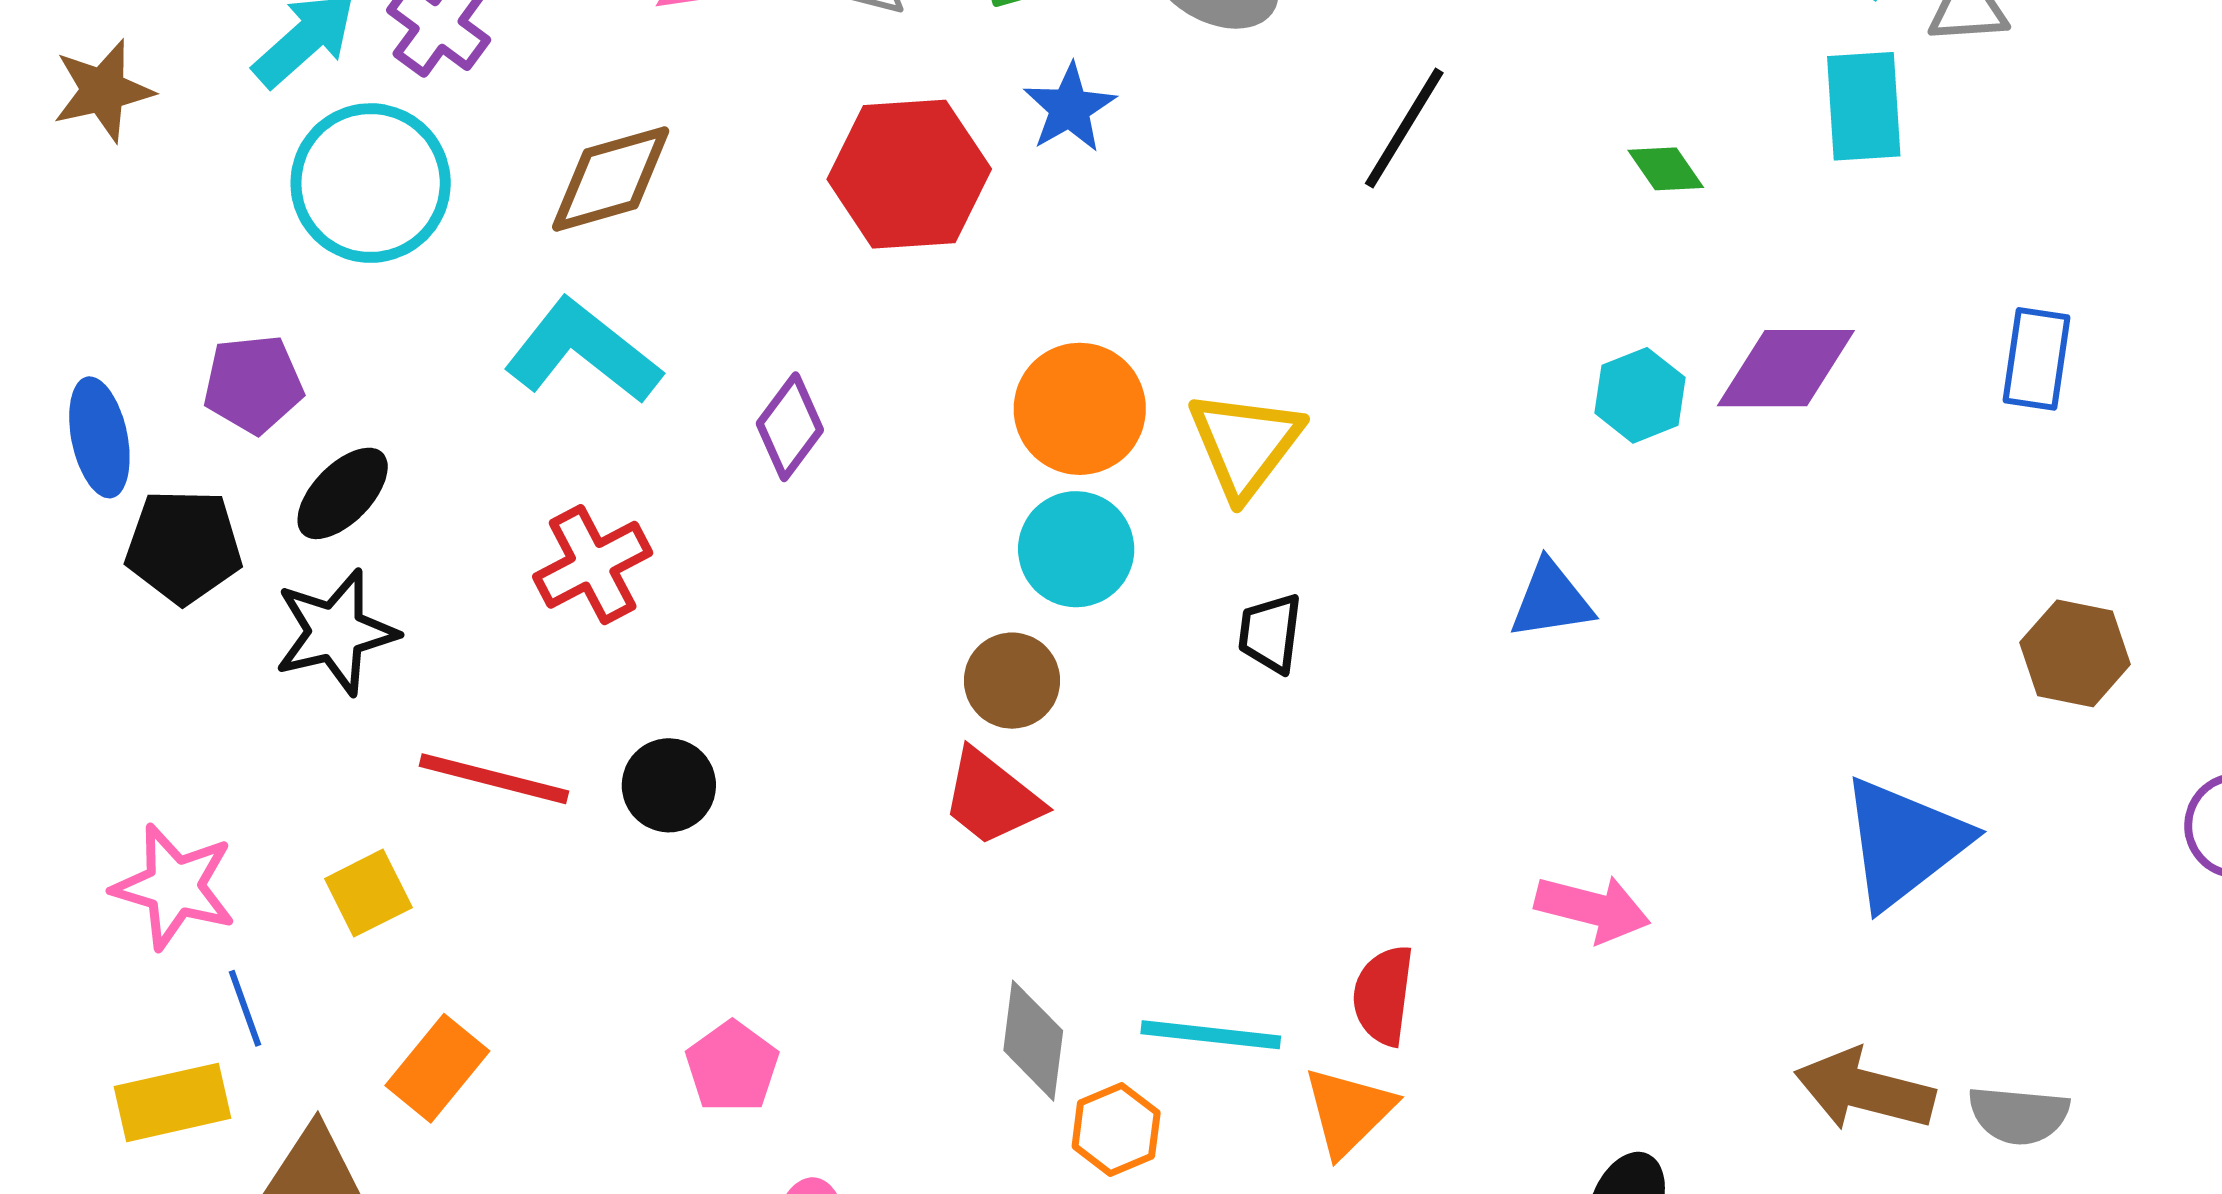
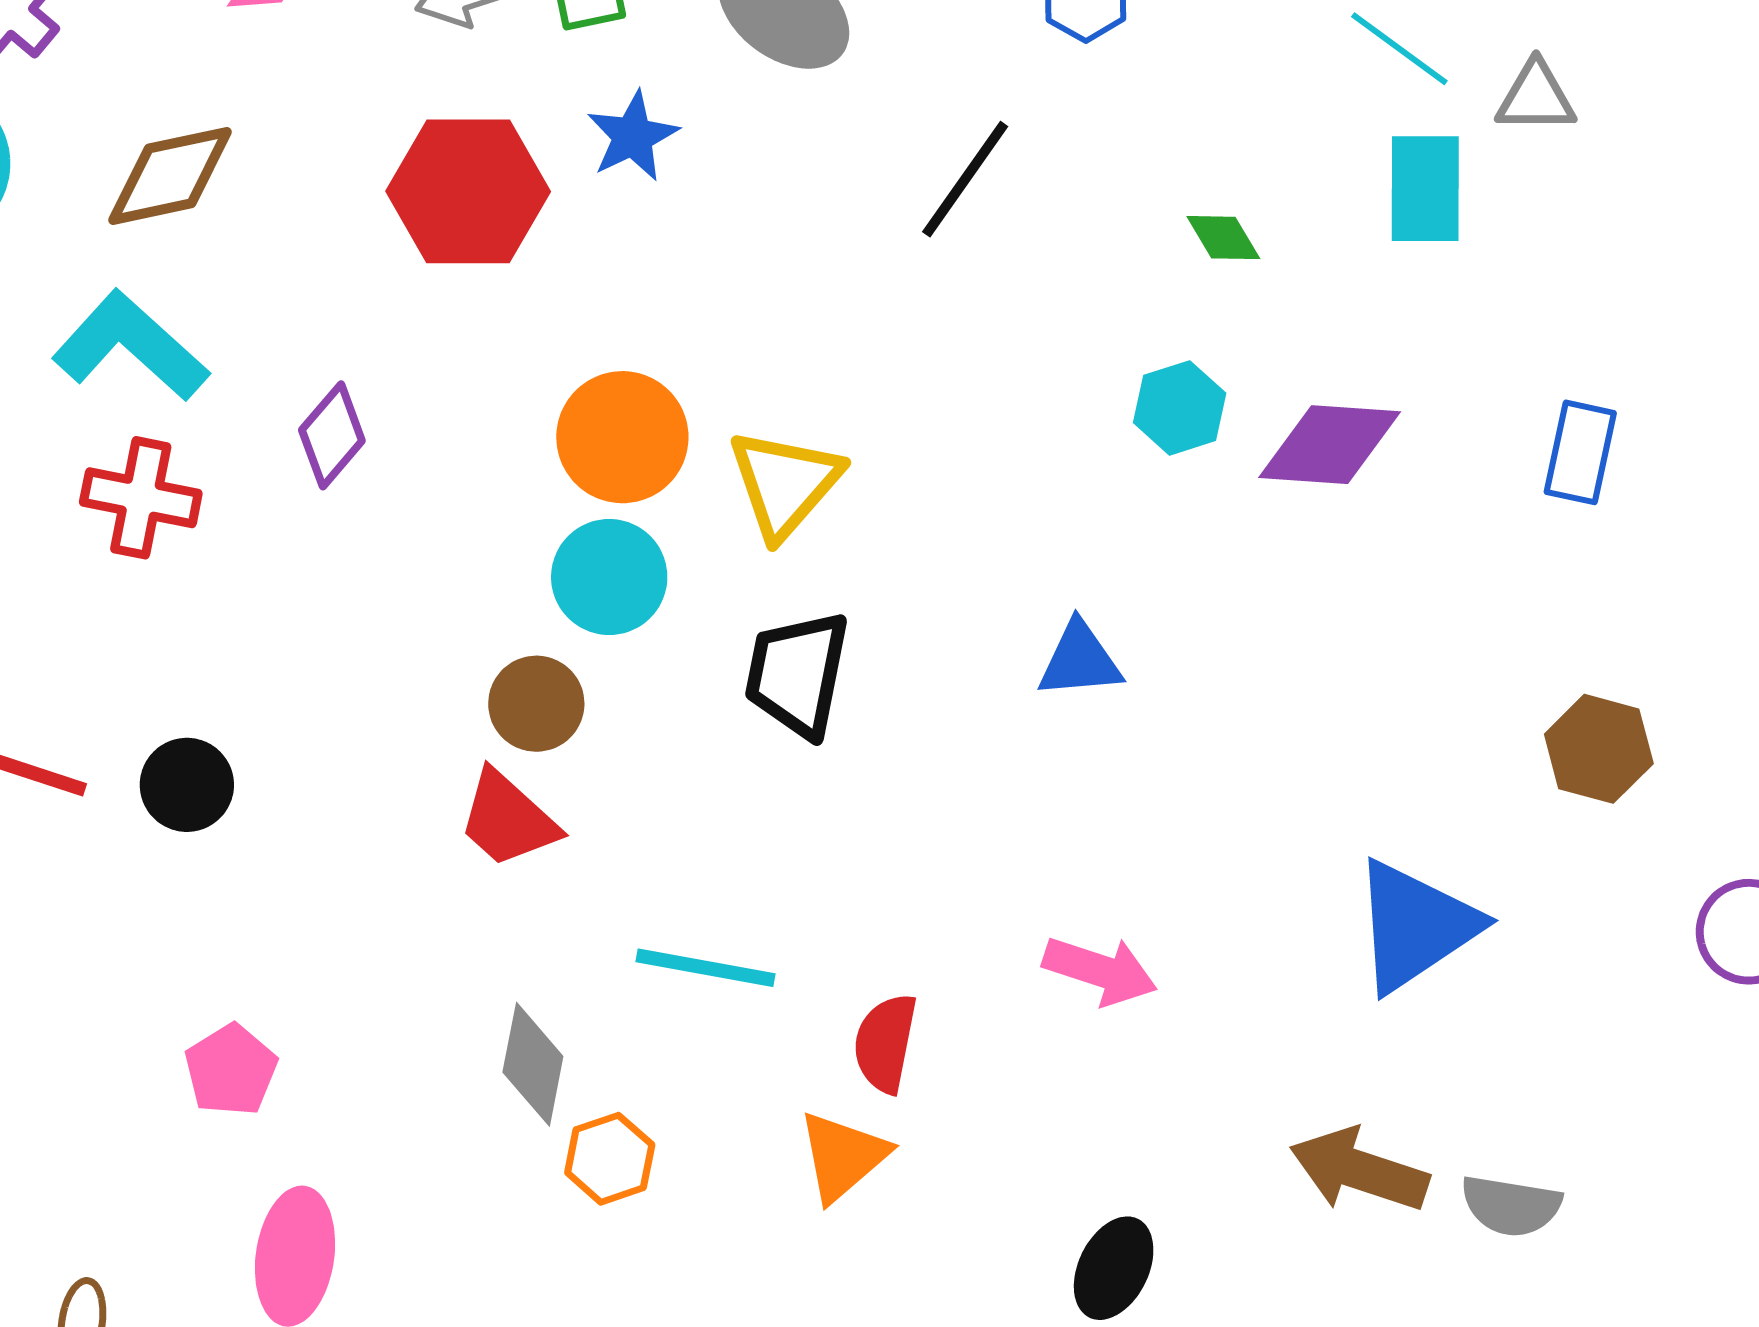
cyan hexagon: (1640, 395) -> (1180, 408), moved
red cross: (593, 565) -> (141, 498), moved, turned 35
black trapezoid: (1270, 633) -> (797, 674), size x1.6
cyan line: (1211, 1035) -> (705, 968), moved

